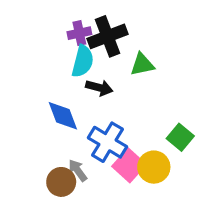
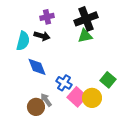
black cross: (107, 36) -> (86, 19), moved
cyan semicircle: (83, 61) -> (23, 41), moved
black arrow: (99, 88) -> (42, 36), moved
blue cross: (107, 142) -> (64, 83), size x0.7

